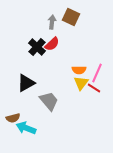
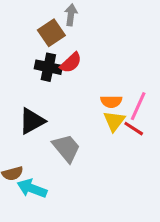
brown square: (71, 17) -> (51, 33), moved, turned 30
gray arrow: (52, 22) -> (71, 15), moved
black cross: (37, 47) -> (48, 67), turned -30

